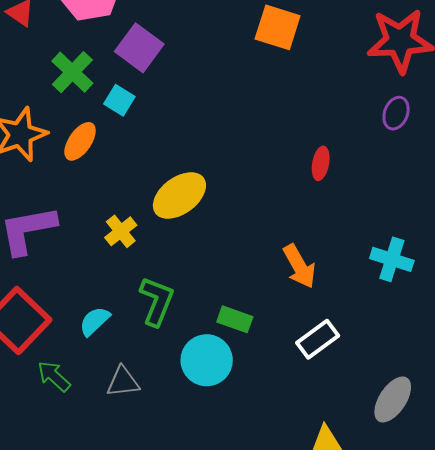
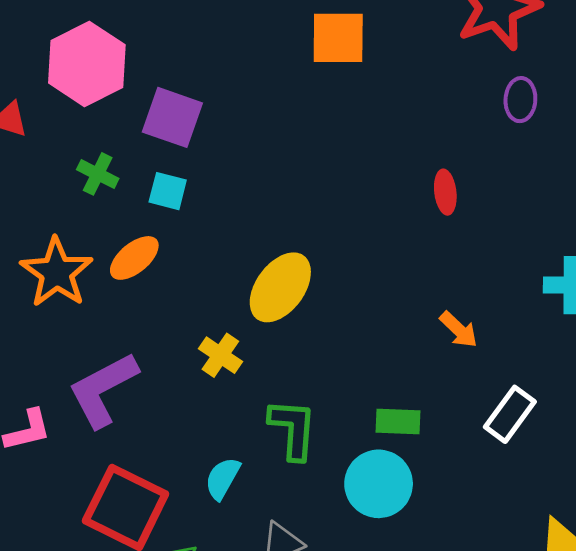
green cross: (72, 72) -> (98, 174), size x0.7
orange ellipse: (80, 141) -> (134, 258), turned 33
orange arrow: (299, 266) -> (459, 330), size x0.7

